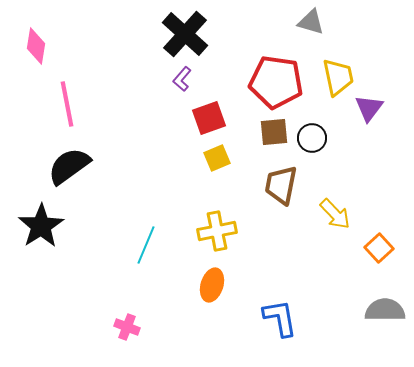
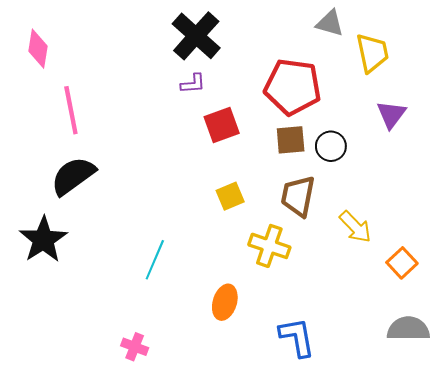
yellow trapezoid: (338, 77) -> (372, 53), moved
purple L-shape: (182, 79) -> (193, 84), turned -135
yellow square: (217, 158) -> (230, 196), moved
yellow cross: (217, 231) -> (269, 246), moved, turned 30

